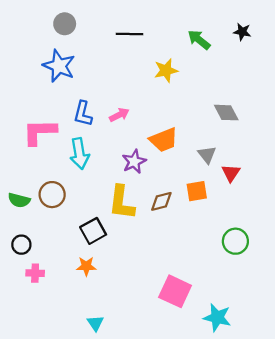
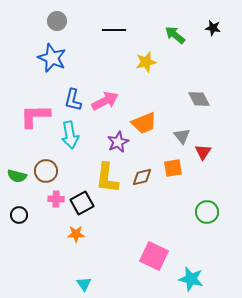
pink arrow: (119, 115) -> (105, 101), size x1.5
pink cross: (35, 273) -> (56, 199), moved

